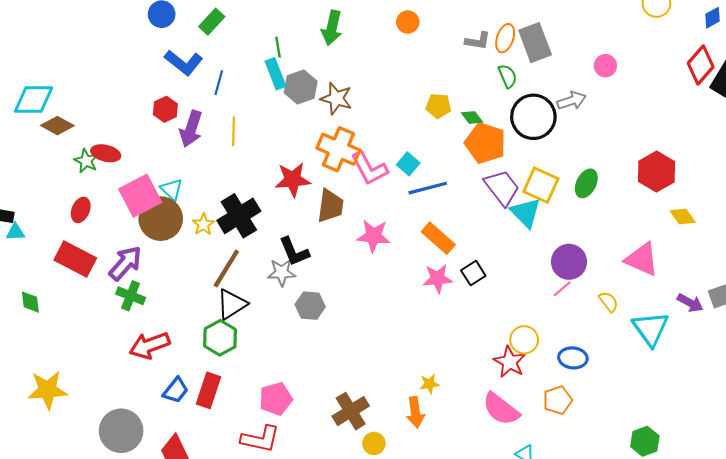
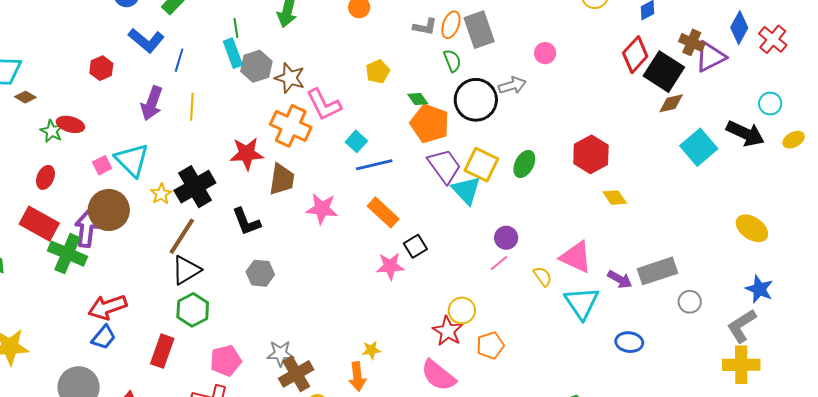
yellow pentagon: (438, 106) -> (378, 72), moved, turned -30
red hexagon: (165, 109) -> (101, 68), moved
brown diamond: (57, 126) -> (25, 97), size x0.7
pink L-shape: (369, 168) -> (324, 105), moved
cyan triangle: (172, 189) -> (132, 160), size x1.6
pink square: (140, 196) -> (102, 165), size x0.5
brown circle: (161, 219) -> (109, 210), moved
pink triangle: (642, 259) -> (576, 257), moved
purple circle: (569, 262) -> (506, 238), size x0.7
purple arrow: (125, 263) -> (86, 229), turned -36
gray star: (282, 272) -> (280, 353), moved
pink star: (438, 279) -> (390, 266), moved
green cross: (131, 296) -> (67, 254), moved, size x1.4
green hexagon: (220, 338) -> (193, 310), moved
blue ellipse: (573, 358) -> (629, 342), moved
blue trapezoid: (176, 390) -> (104, 337), moved
orange pentagon: (558, 400) -> (490, 345), moved

